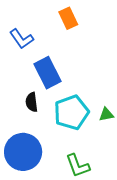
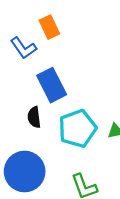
orange rectangle: (68, 18) -> (49, 27), moved

